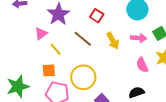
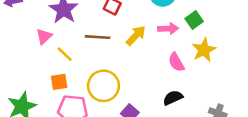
brown line: (83, 39) -> (98, 37), turned -30
yellow arrow: (113, 41) -> (136, 36), turned -102

